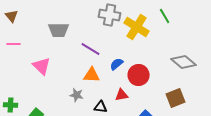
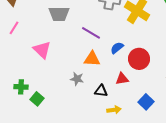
pink line: (14, 44) -> (14, 28), turned -56
green cross: (11, 105) -> (21, 87), moved

